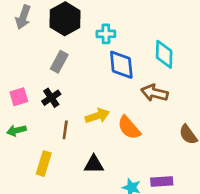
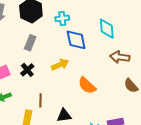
brown arrow: (155, 93) -> (120, 57), moved
yellow arrow: (97, 116) -> (60, 65), moved
brown line: (65, 130) -> (41, 100), moved

